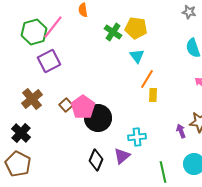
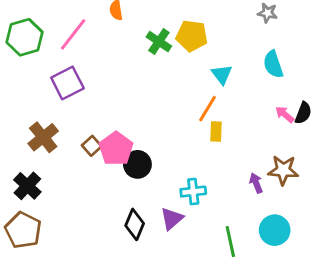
green hexagon: (34, 32) -> (25, 37), moved
cyan triangle: (137, 56) -> (222, 74), moved
black circle: (98, 118) -> (137, 164), size x0.7

